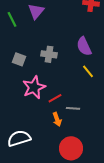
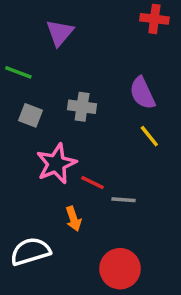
green line: (12, 19) -> (18, 72), moved, turned -42
red line: (55, 98) -> (92, 183), turned 56
orange arrow: (57, 119) -> (73, 219), moved

